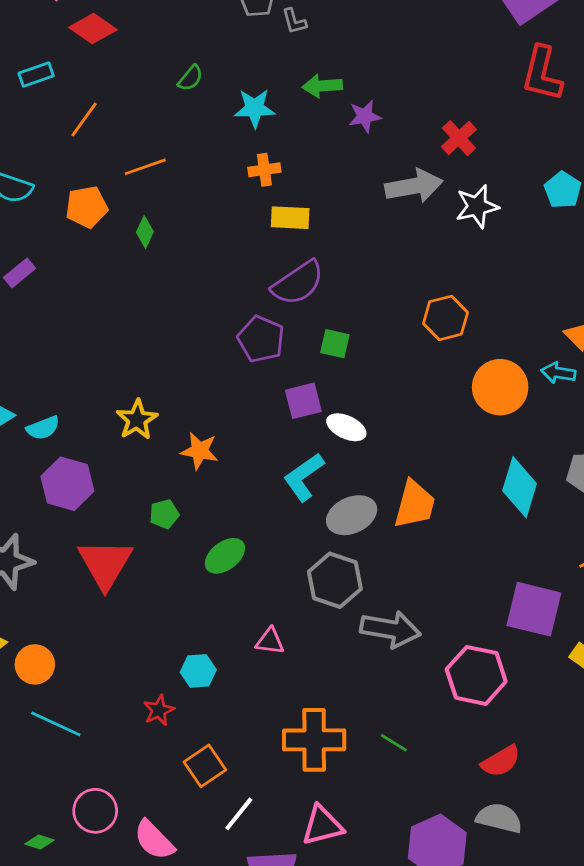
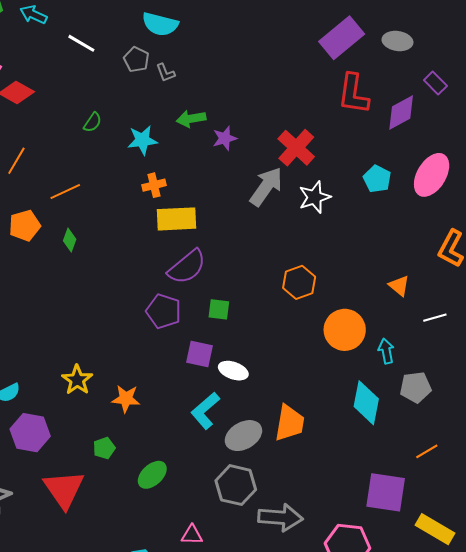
red cross: (459, 138) -> (296, 148), size x1.4
gray arrow: (414, 186) -> (266, 187), turned -39
yellow rectangle: (290, 218) -> (177, 219), size x1.4
cyan arrow: (558, 373) -> (386, 351), moved, turned 75
purple square: (303, 401) -> (199, 354), turned 32

